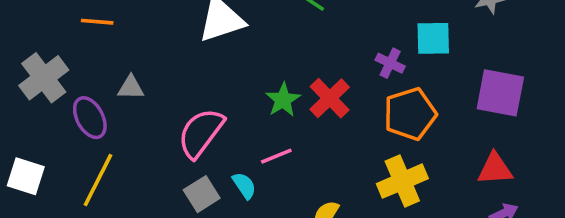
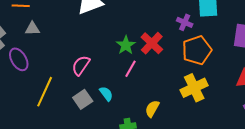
gray triangle: (131, 88) -> (32, 29), moved
pink semicircle: (201, 133) -> (81, 65), size x0.7
pink line: (276, 156) -> (131, 69), moved, turned -36
yellow line: (98, 180) -> (45, 92), moved

